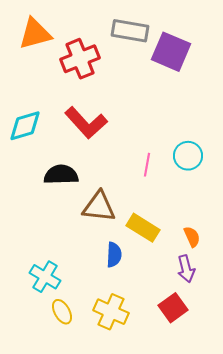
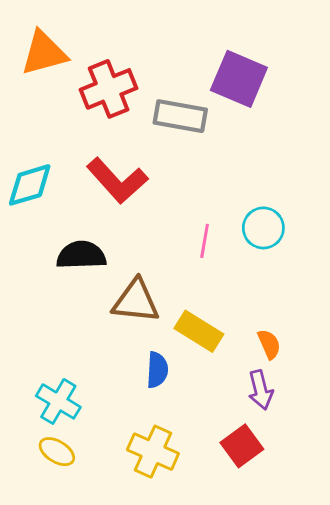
gray rectangle: (130, 31) -> (180, 116), moved
yellow ellipse: (62, 312) -> (57, 452), moved, turned -30

